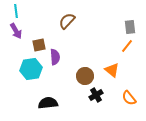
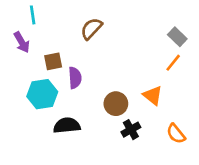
cyan line: (16, 11) -> (33, 15), moved
gray rectangle: (130, 27) -> (177, 37), turned -40
black semicircle: (48, 103) -> (67, 125), moved

